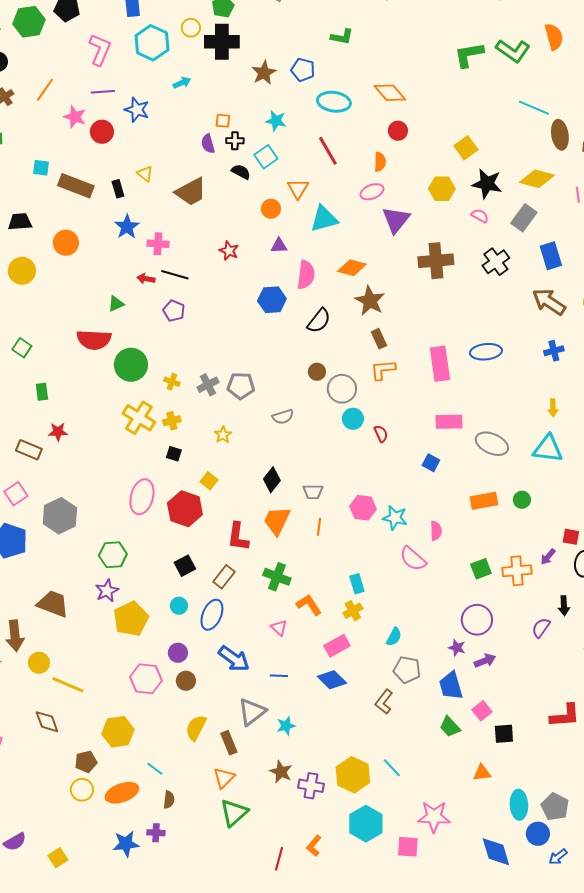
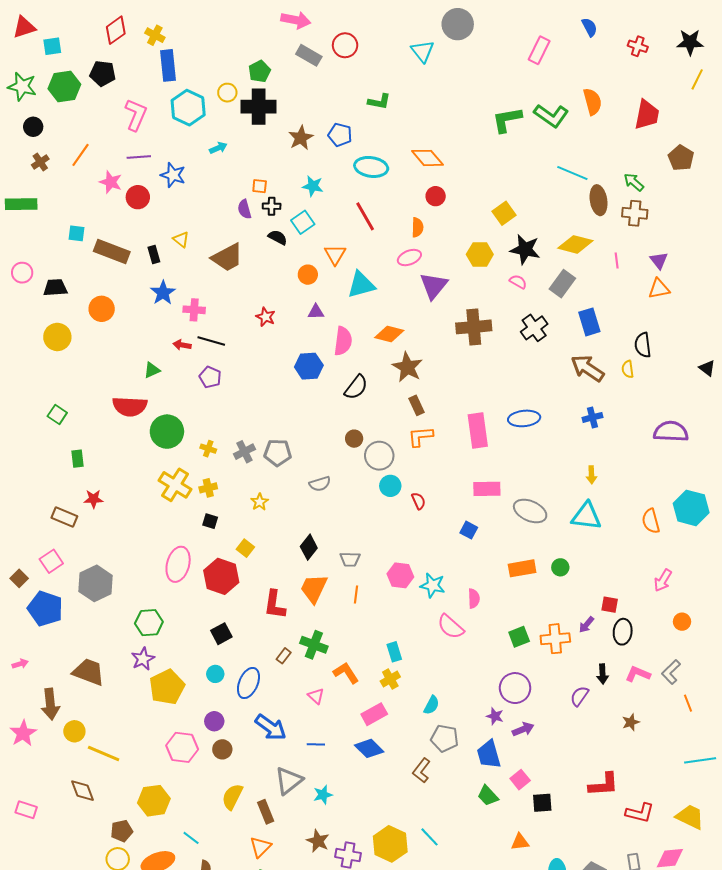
brown rectangle: (224, 577) -> (284, 656), moved, size x0.7

